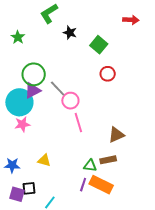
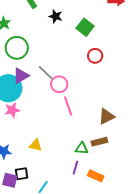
green circle: (34, 74) -> (17, 48), moved
orange rectangle: (101, 185) -> (96, 176), moved, size x0.7

